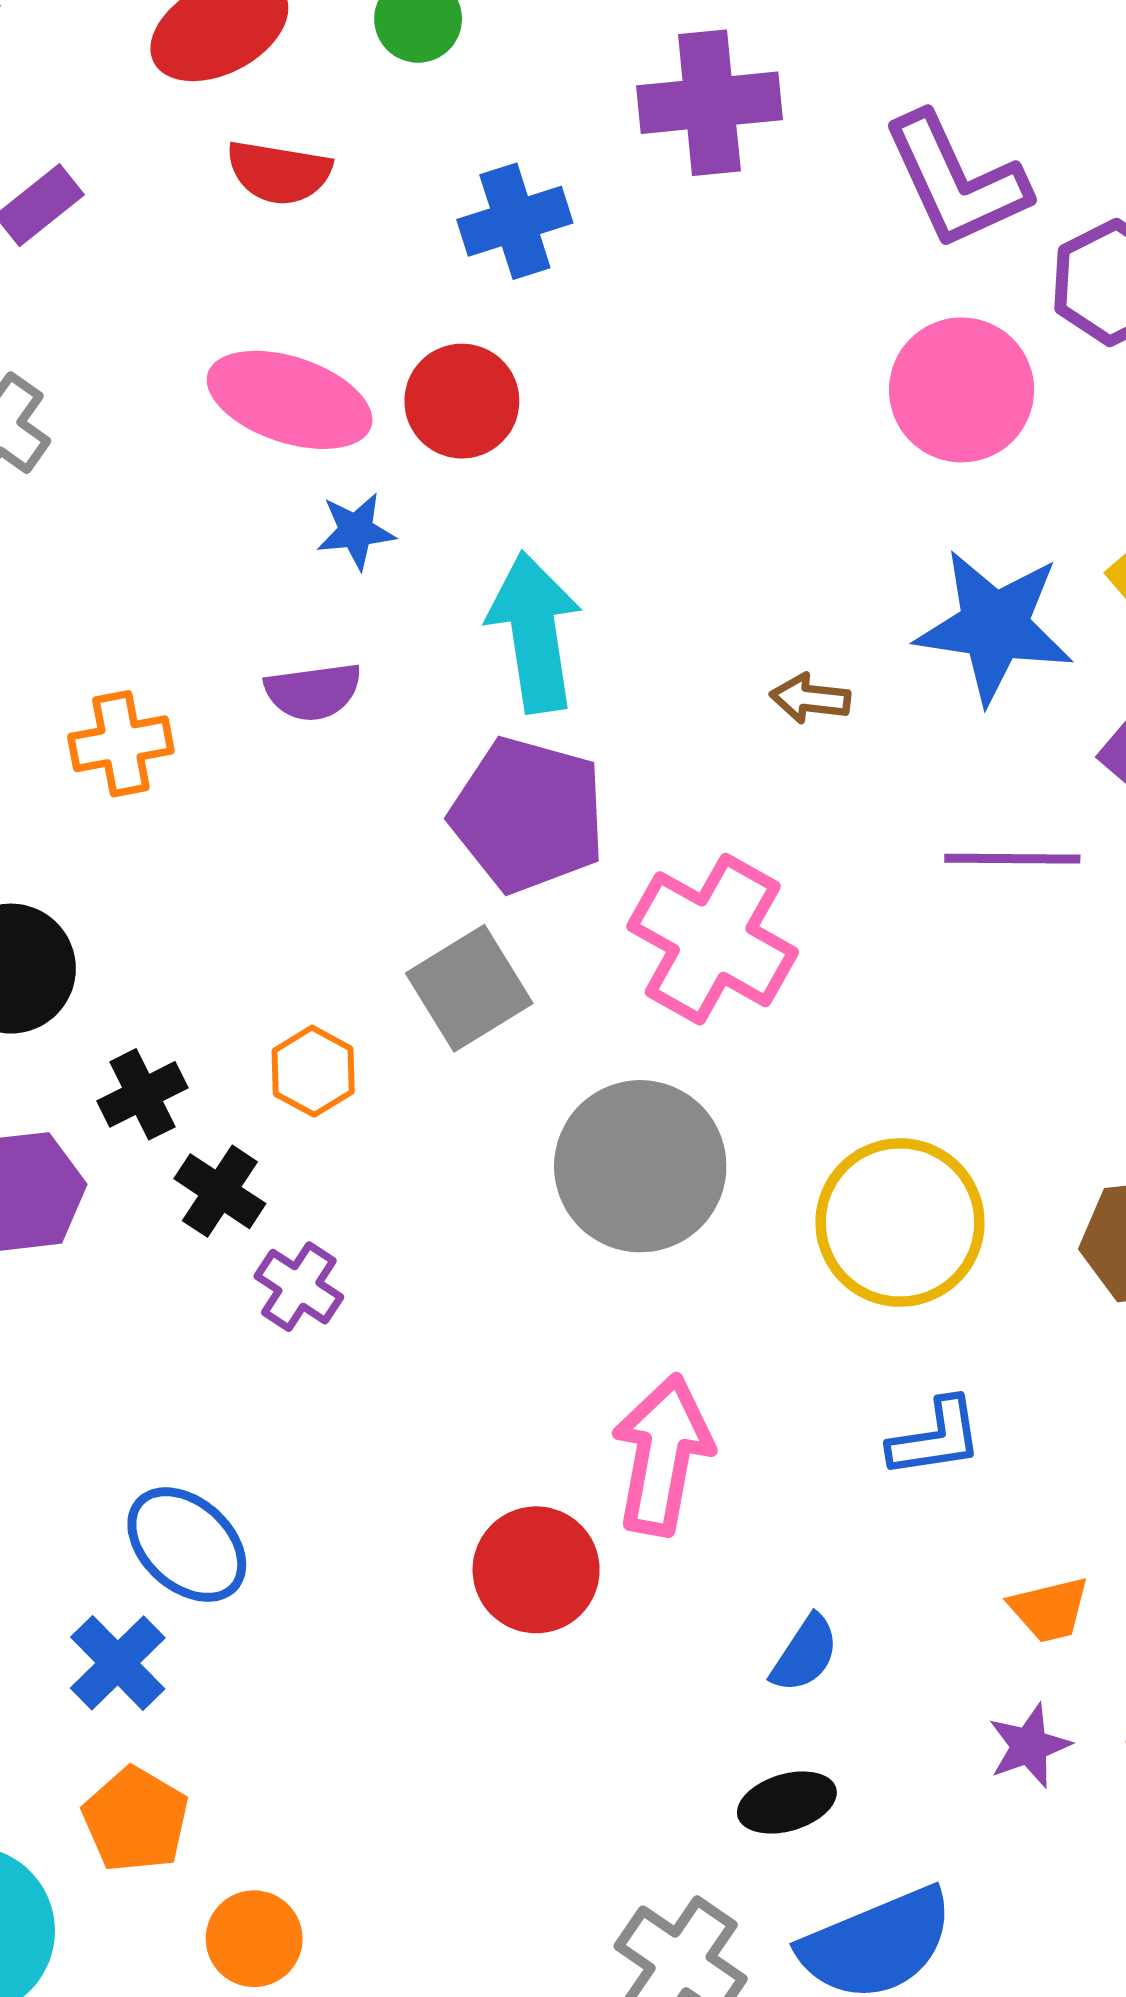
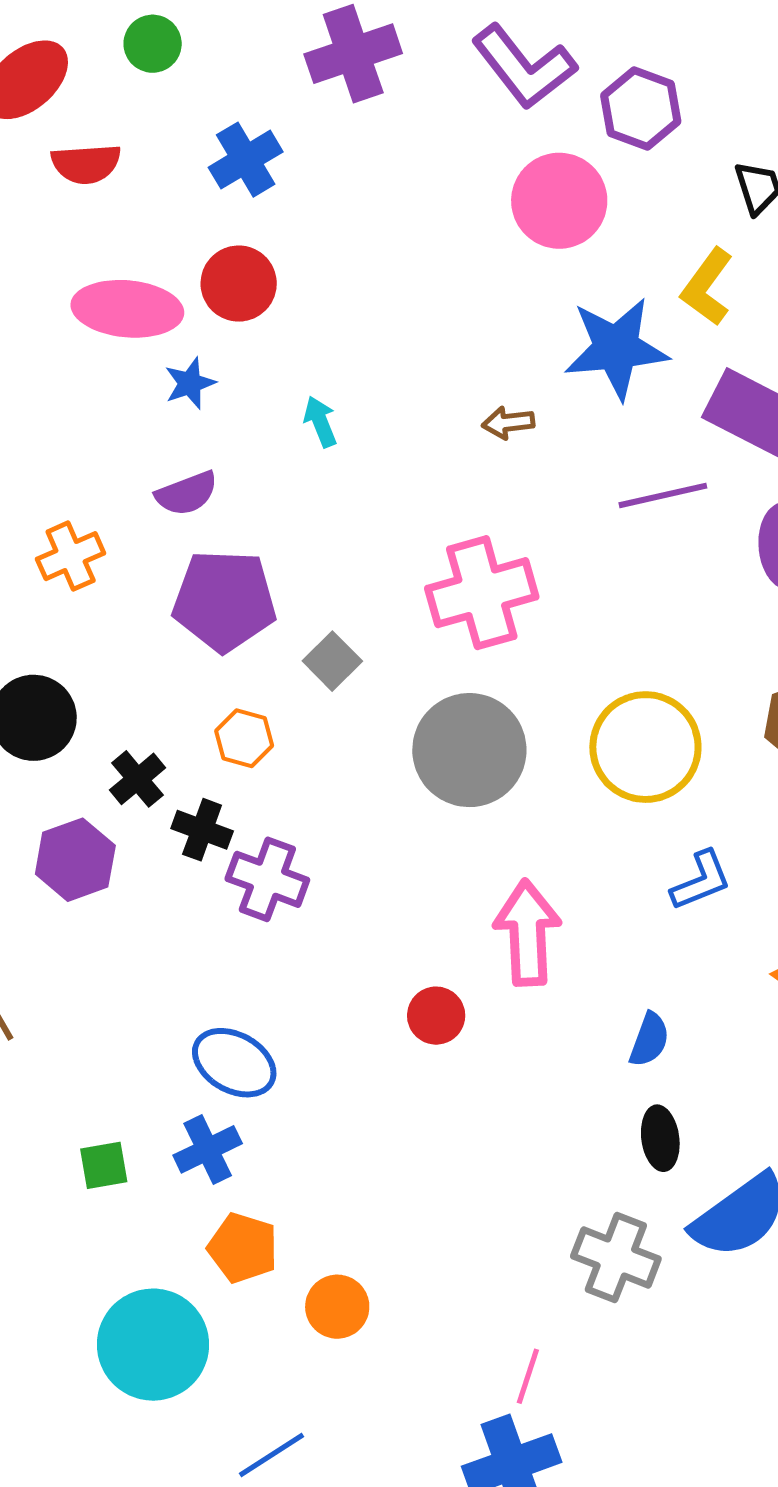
cyan arrow: (534, 632) -> (320, 422), size x0.5
purple pentagon: (528, 815) -> (224, 601), moved
pink cross: (713, 939) -> (482, 593), turned -32
gray square: (469, 988) -> (332, 661), size x0.7
purple cross: (299, 1287) -> (267, 879), size x1.4
red circle: (536, 1570) -> (436, 1016), moved, size x0.7
blue cross: (118, 1663) -> (208, 1149), turned 32
black ellipse: (787, 1802) -> (660, 1138), turned -68

